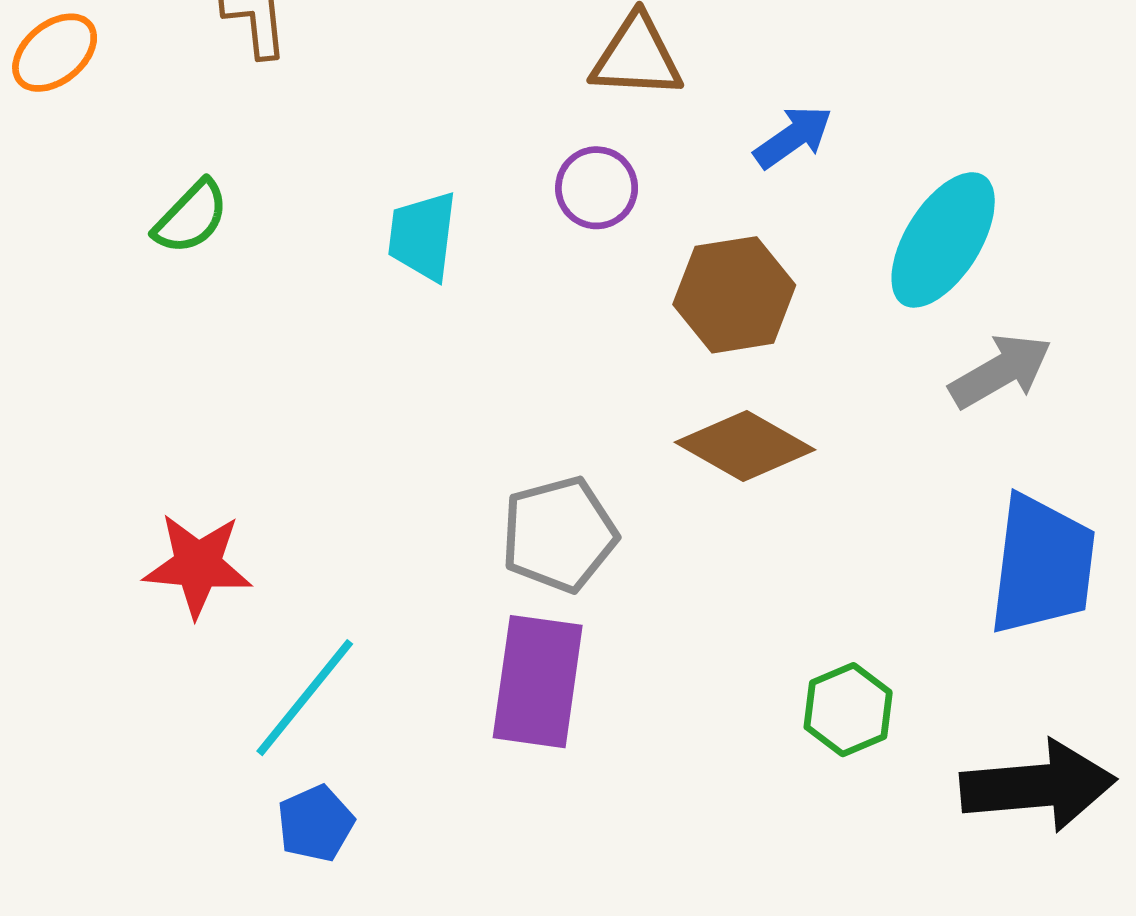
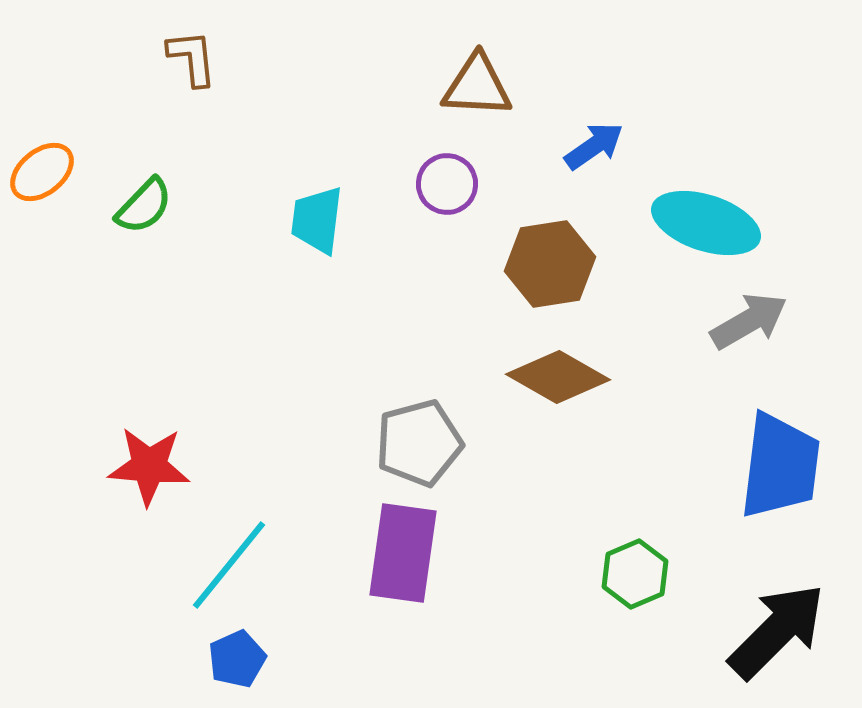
orange ellipse: (55, 53) -> (42, 172), moved
cyan ellipse: (943, 240) -> (706, 223), turned 76
black arrow: (1038, 786) -> (777, 631), turned -40

